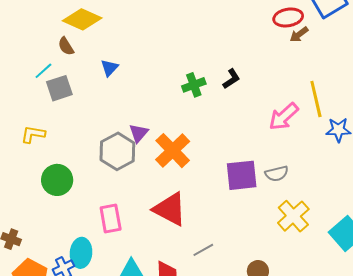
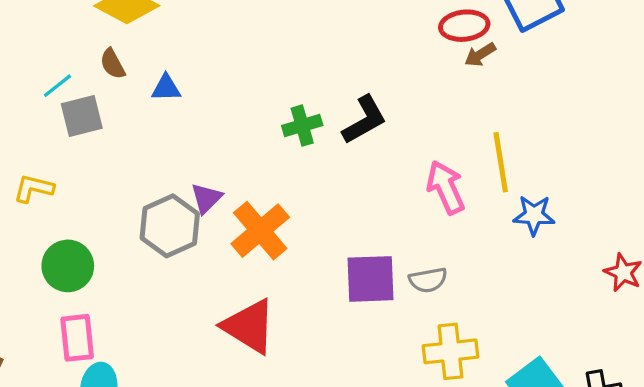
brown semicircle: (66, 46) -> (113, 64), moved
blue triangle: (109, 68) -> (166, 88), turned 42
black L-shape: (231, 79) -> (364, 120), size x1.5
pink arrow: (284, 117) -> (446, 187), turned 104
yellow cross: (293, 216) -> (450, 351), turned 32
pink rectangle: (111, 218) -> (77, 338), moved

